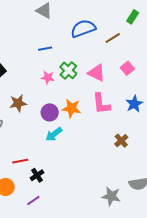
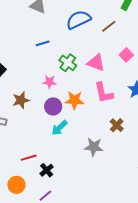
pink star: (48, 78) -> (49, 82), moved
brown cross: (121, 141) -> (117, 125), moved
gray star: (111, 196) -> (94, 147), moved

